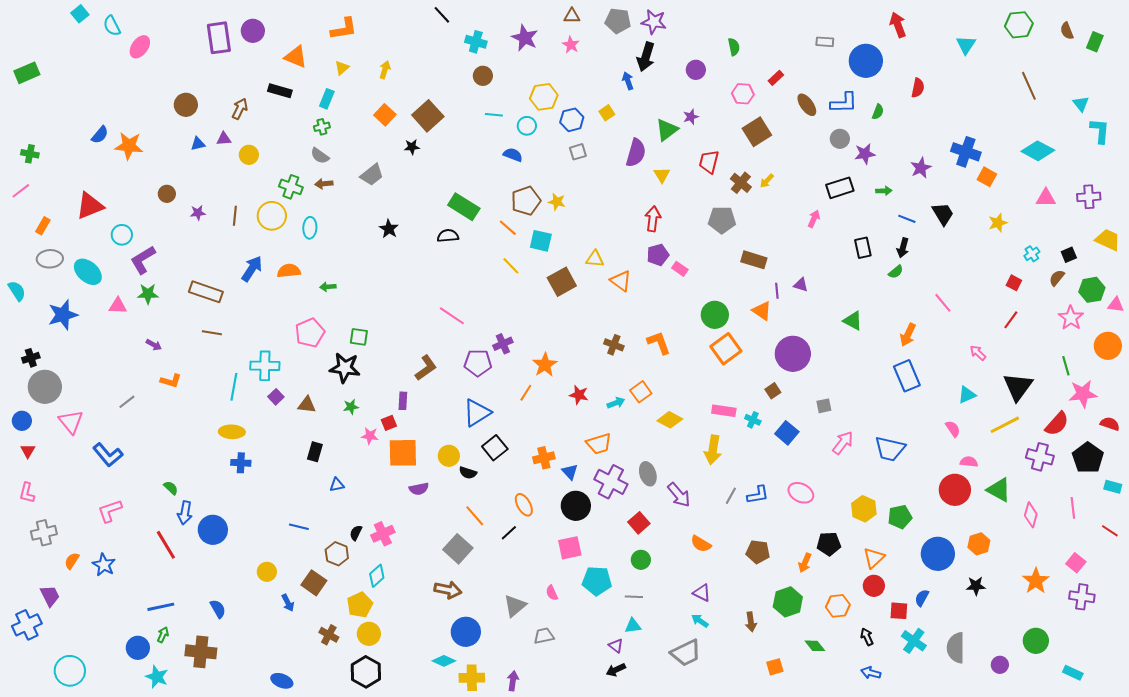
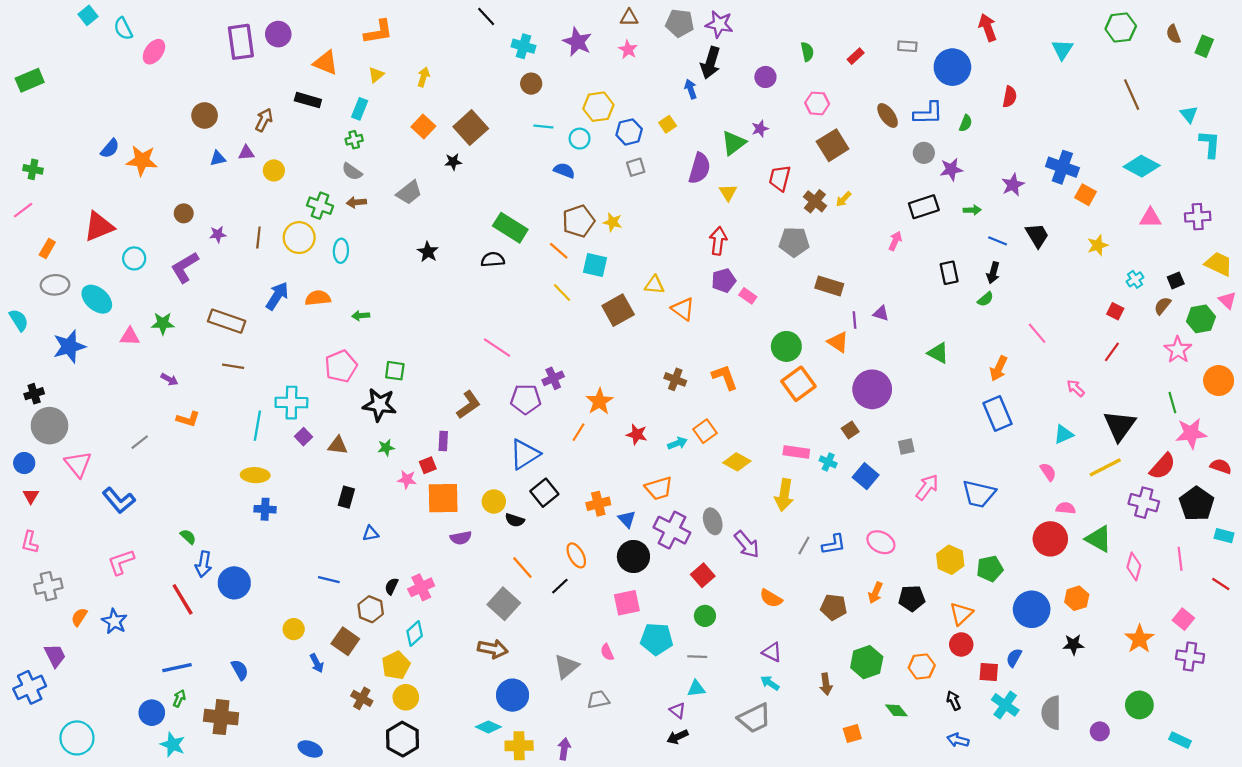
red rectangle: (776, 78) -> (856, 56), moved
purple L-shape: (143, 260) -> (185, 267), moved
pink triangle: (1116, 305) -> (1227, 300), moved, turned 36
orange arrow: (805, 563) -> (875, 593), moved

